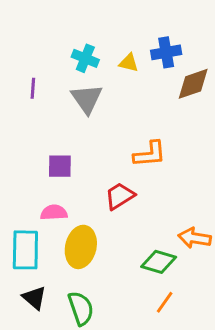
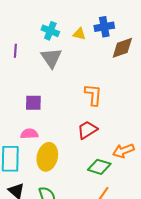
orange L-shape: (150, 154) -> (93, 95), turned -80
red trapezoid: (120, 196) -> (87, 130), moved
orange arrow: (195, 238) -> (123, 151), turned -30

